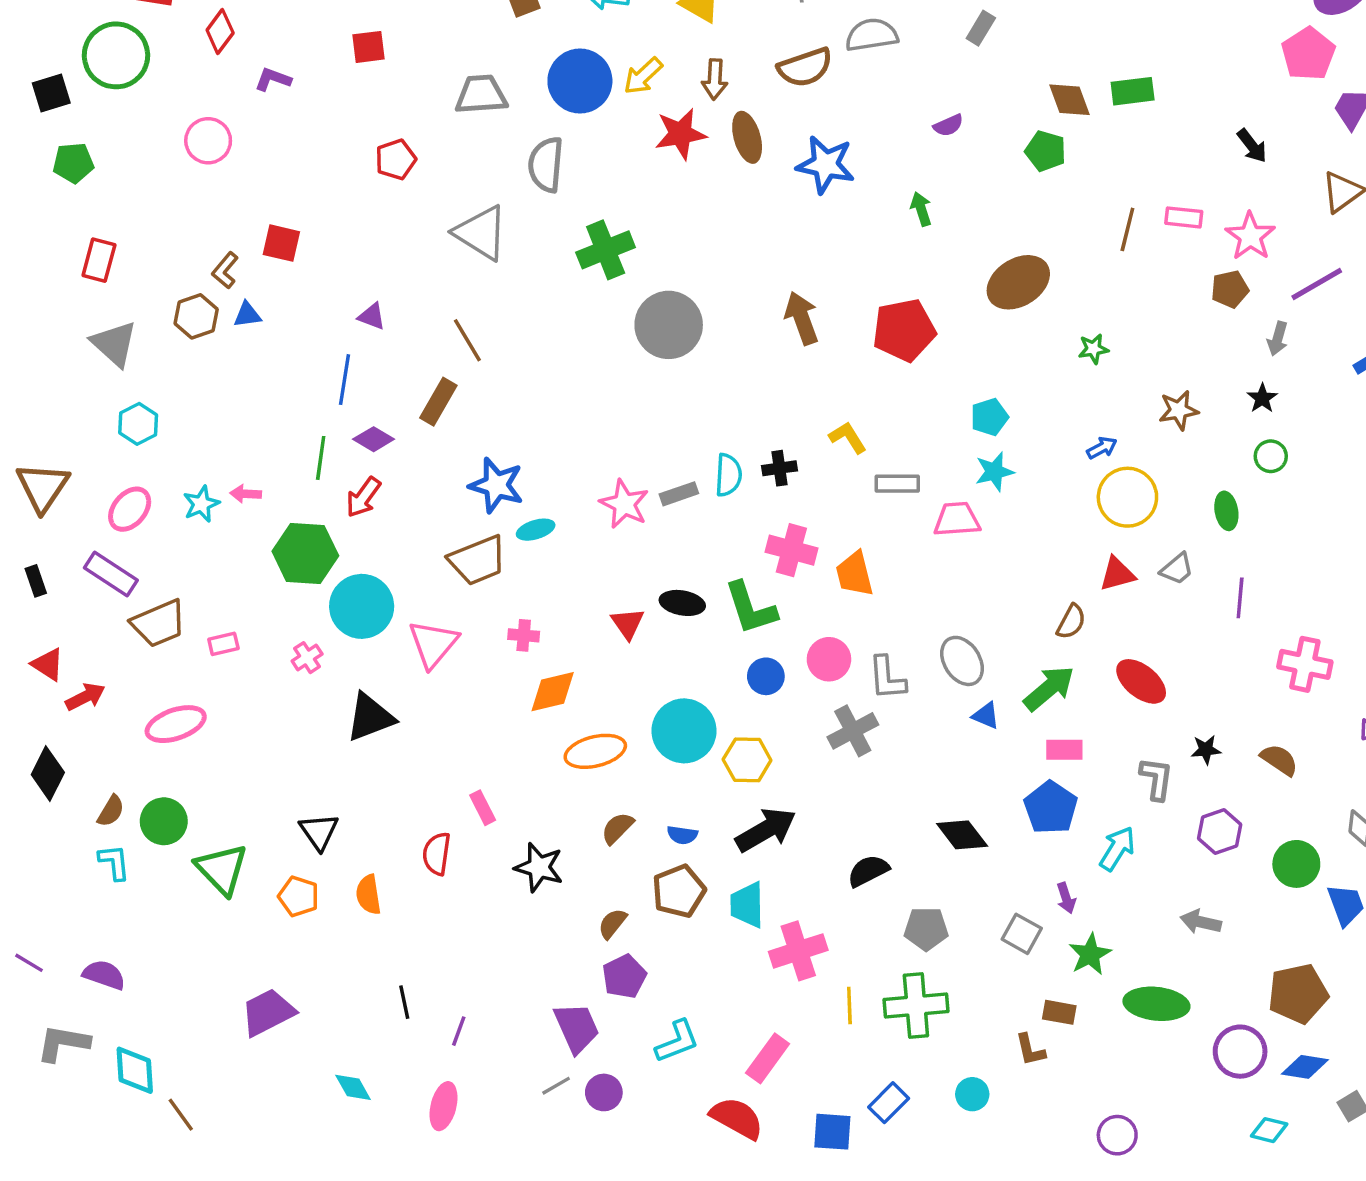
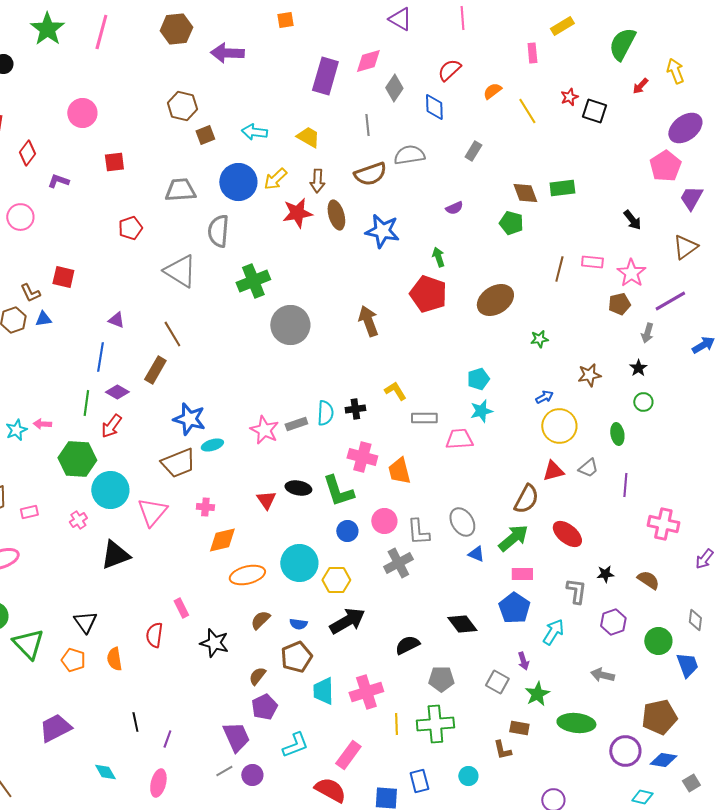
brown L-shape: (225, 270) -> (30, 293), turned -65
red pentagon: (904, 330) -> (428, 294), moved, turned 30
brown semicircle: (1071, 622) -> (526, 499), size x1.4
cyan trapezoid: (747, 905) -> (323, 691), moved
blue rectangle: (889, 1103) -> (419, 781), turned -60

